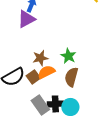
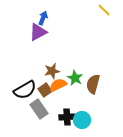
green star: (68, 56) -> (75, 78), moved
brown semicircle: (71, 77) -> (93, 84), moved
gray rectangle: (40, 105) -> (39, 109), moved

